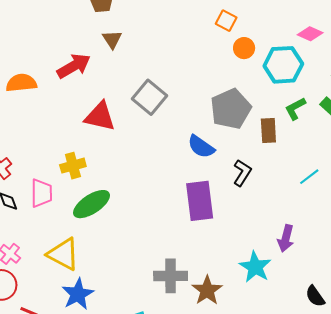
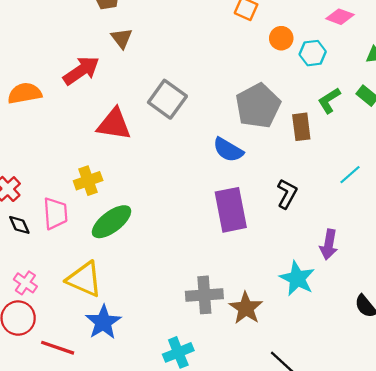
orange circle: (244, 48) -> (281, 38), moved
cyan hexagon: (283, 65) -> (313, 53), size x0.6
black L-shape: (242, 173) -> (287, 194), moved

